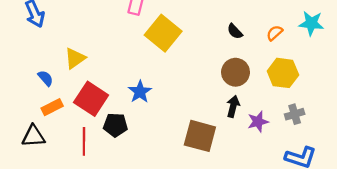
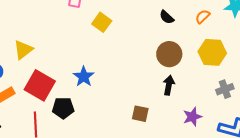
yellow square: (163, 33) -> (102, 22), size x0.6
purple star: (258, 122) -> (192, 117), moved
brown square: (200, 136) -> (140, 114), size x0.6

